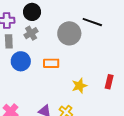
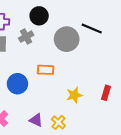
black circle: (32, 12) -> (39, 16), moved
blue circle: (21, 61) -> (17, 84), moved

